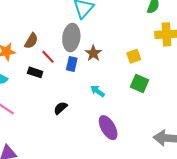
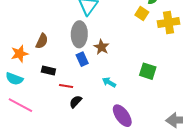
yellow square: (134, 56) -> (142, 13), moved, turned -32
red line: (48, 57) -> (66, 86), moved, turned -32
blue rectangle: (72, 64) -> (82, 59), turned -32

